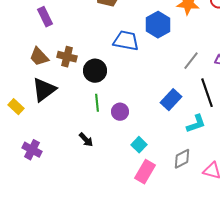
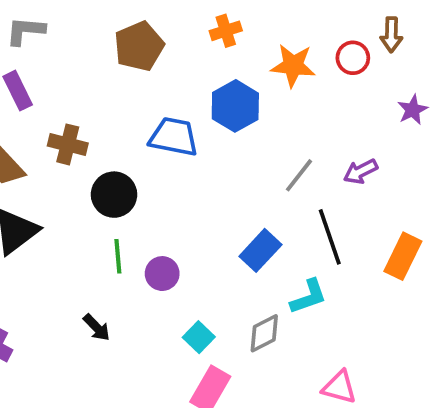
brown cross: (67, 57) -> (68, 144), moved
gray diamond: (182, 159) -> (264, 333), moved

